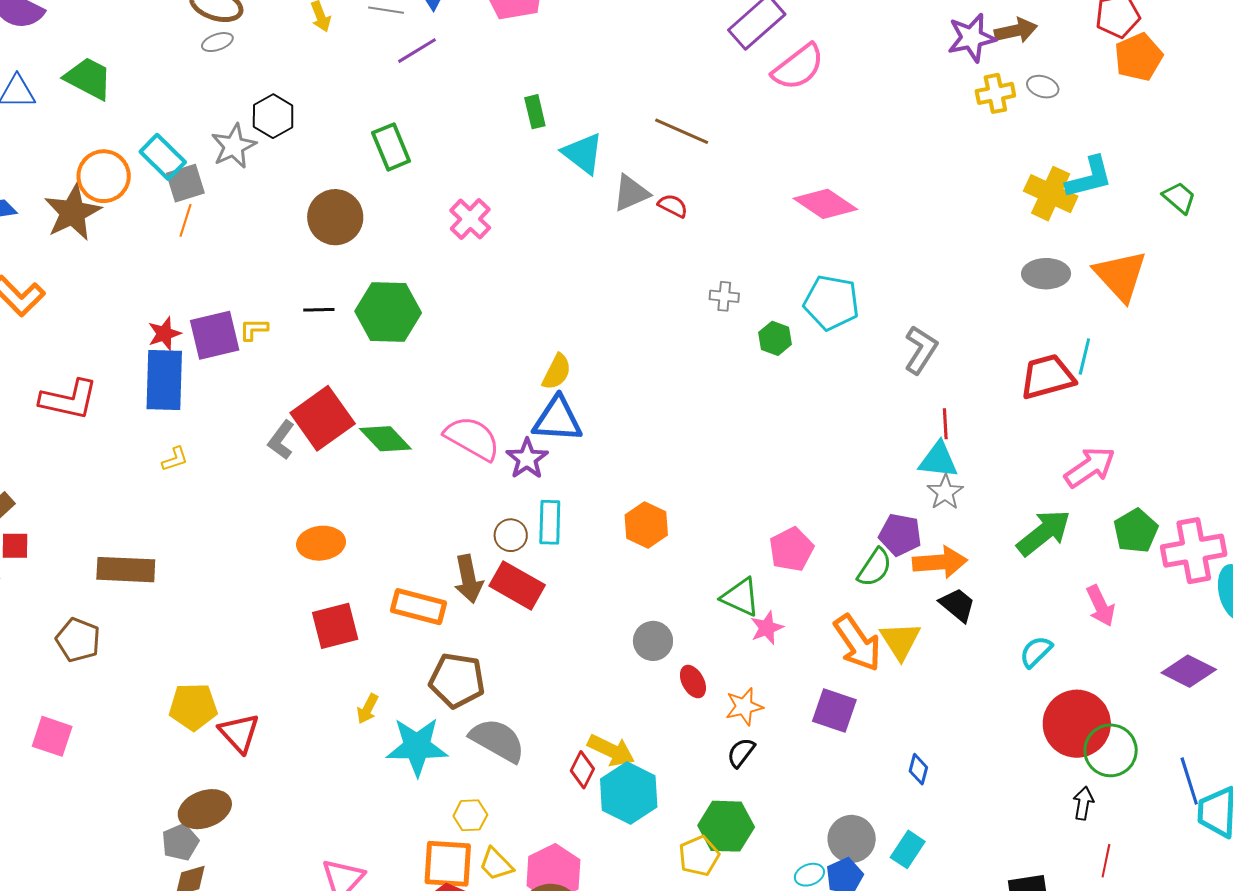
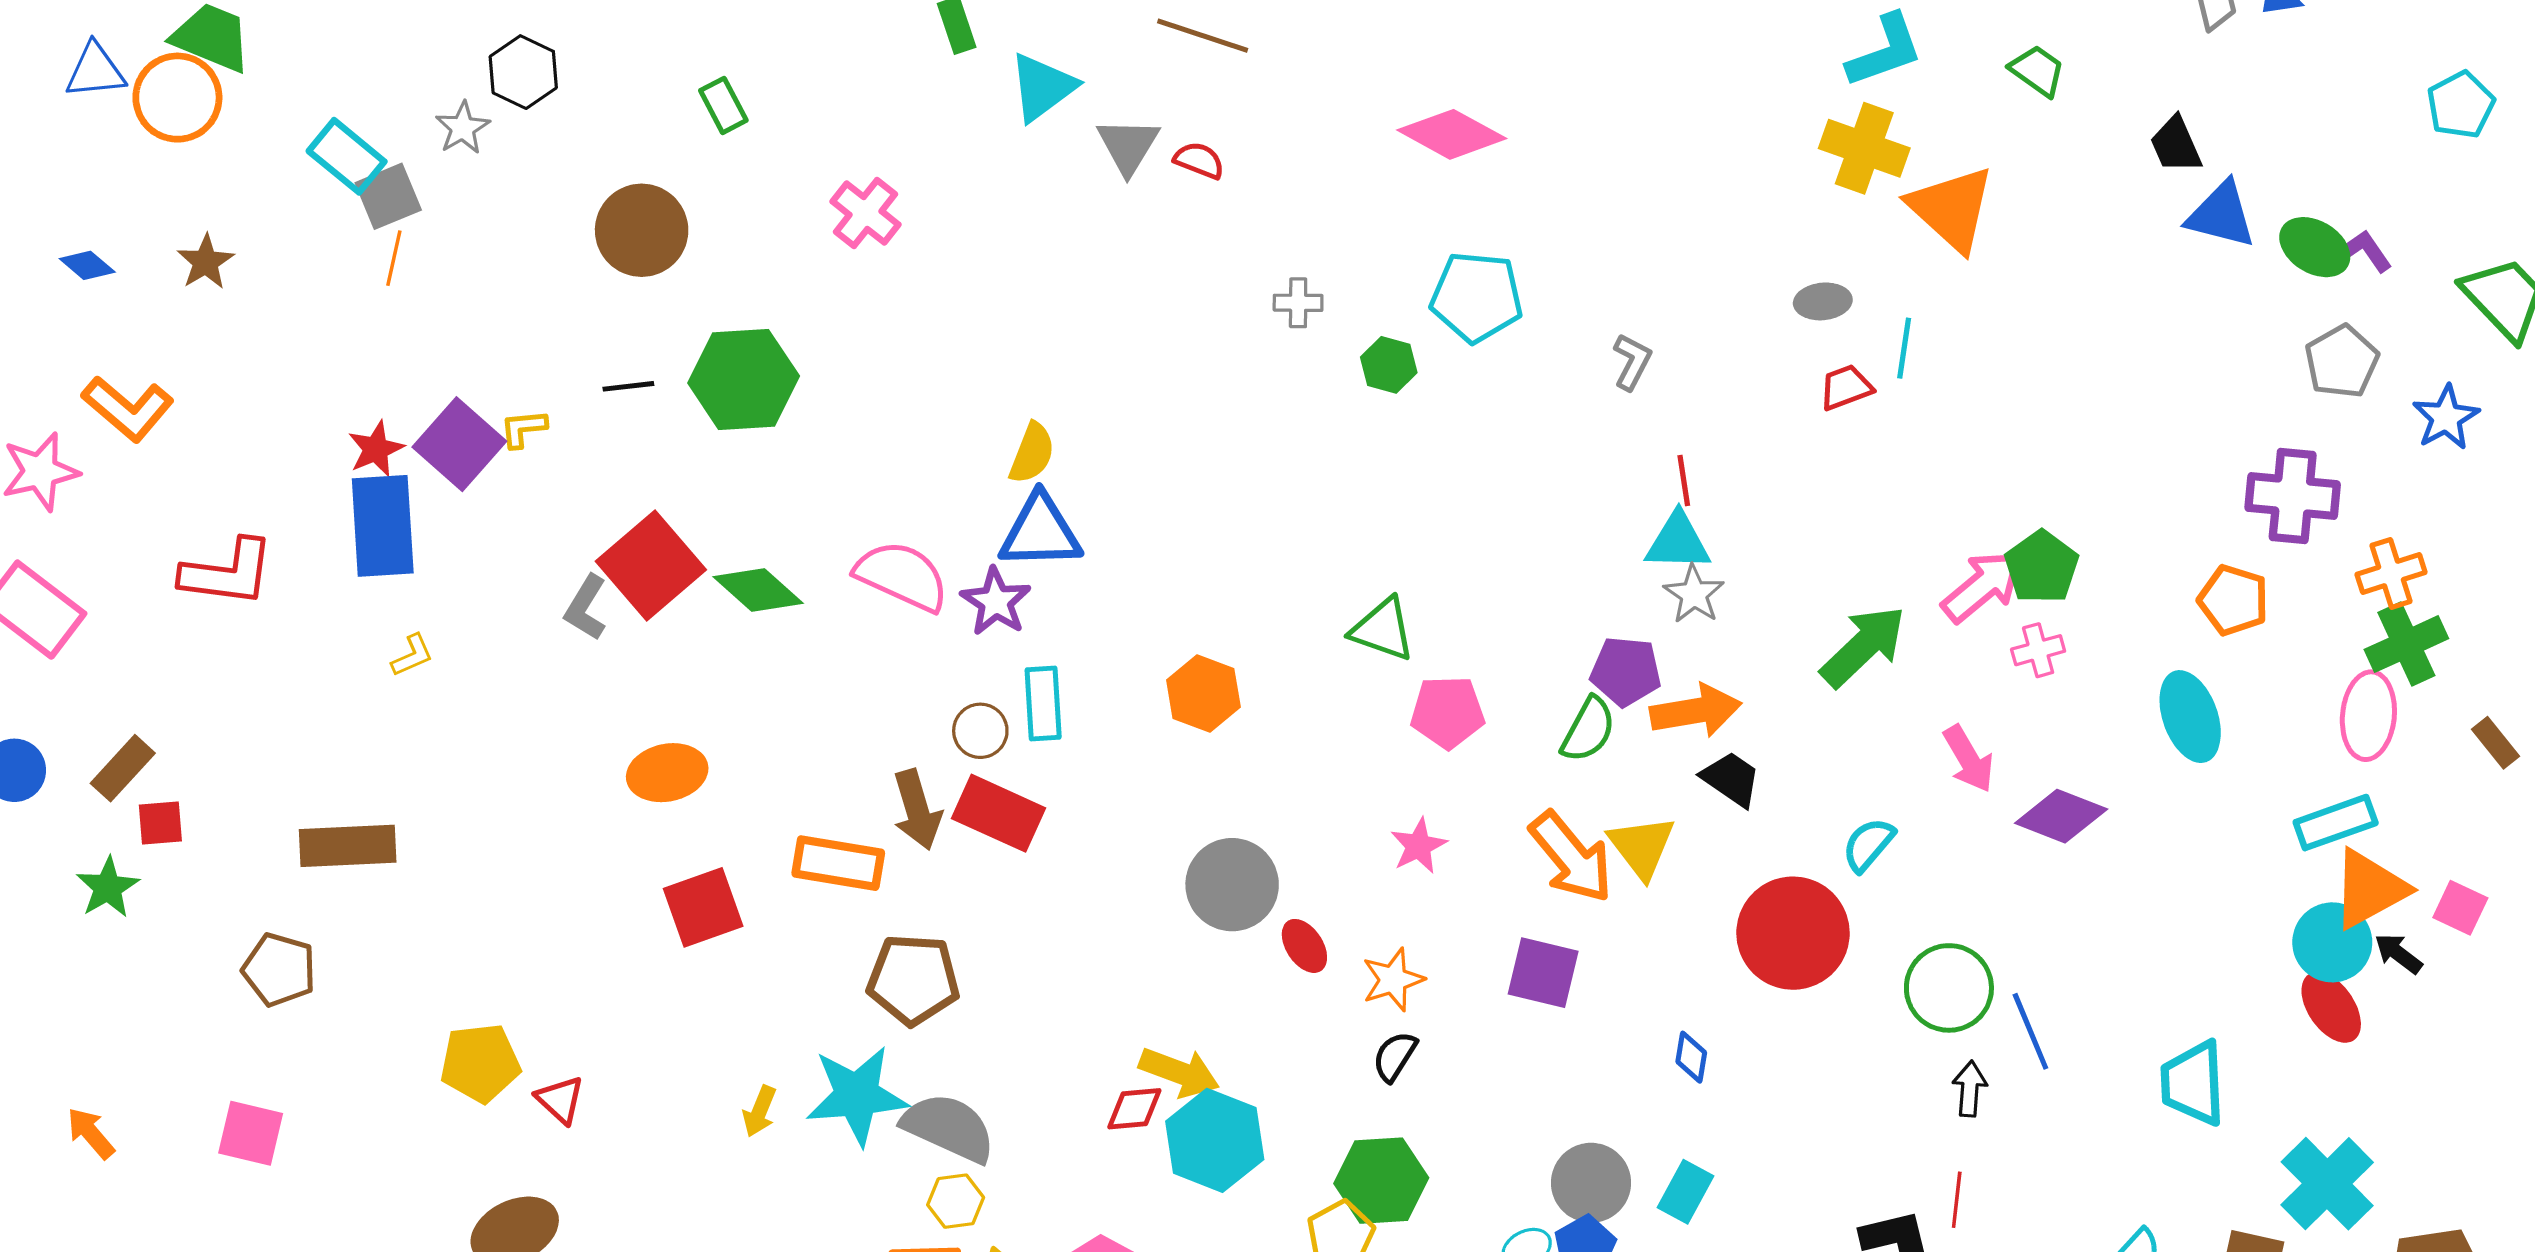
gray star: (234, 146) -> (463, 128), size x0.7
green rectangle: (391, 147) -> (723, 105), size x0.7
cyan triangle: (583, 153) -> (1042, 87), turned 51
orange circle: (104, 176) -> (177, 98), moved
gray triangle: (631, 193) -> (1128, 146), turned -30
yellow cross: (1051, 194) -> (1864, 148), moved
brown star: (73, 212) -> (206, 262), size x0.6
gray ellipse: (1046, 274) -> (1823, 301), moved, size x0.7
purple square: (215, 335) -> (459, 444), turned -30
gray L-shape: (921, 350) -> (1632, 362), size x0.7
red trapezoid: (1047, 377) -> (1846, 387), size x0.6
pink arrow: (1090, 467) -> (1982, 586), moved
green pentagon: (1136, 531) -> (2042, 567), moved
pink pentagon: (791, 549) -> (1448, 712), turned 30
pink cross: (1194, 551) -> (2038, 650), moved, size x0.5
green triangle: (741, 597) -> (1383, 629), moved
gray circle: (653, 641) -> (1232, 885), size x1.4
purple diamond: (1189, 671) -> (2061, 816), moved
yellow arrow: (368, 709) -> (760, 1111), moved
red circle: (1077, 724) -> (1793, 933), moved
red triangle: (239, 733) -> (560, 1100), size x0.7
gray semicircle: (497, 740) -> (949, 1128), moved
green circle: (1111, 750) -> (1949, 988), moved
red diamond: (582, 770) -> (1134, 1109), turned 63
blue line: (1189, 781) -> (2030, 1031), moved
red line: (1106, 861) -> (1957, 1200), moved

